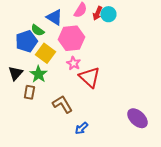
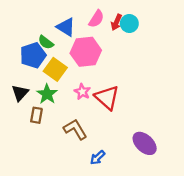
pink star: (73, 63) -> (82, 92), moved
purple ellipse: (137, 118) -> (145, 143), moved

